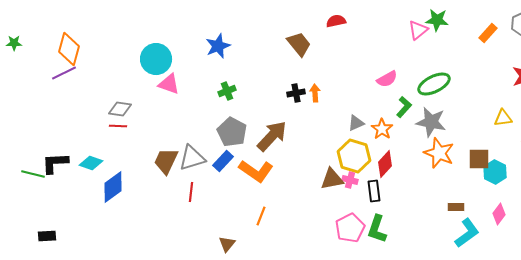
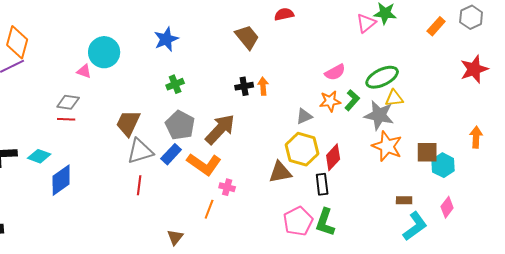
pink triangle: (169, 84) -> (84, 71), moved, size x0.7
yellow triangle: (503, 118) -> (394, 98), moved
orange star: (382, 129) -> (330, 101), moved, turned 30
brown trapezoid: (166, 161) -> (128, 123), moved
pink cross: (350, 180) -> (227, 187), moved

